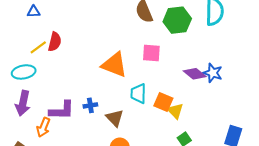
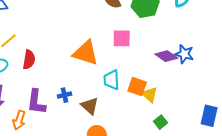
red semicircle: (55, 42) -> (29, 60), moved
purple L-shape: (62, 110) -> (36, 102), turned 100

